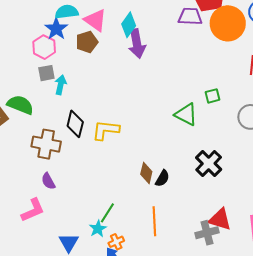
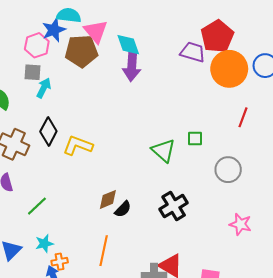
cyan diamond: (129, 25) -> (128, 45), turned -70
brown pentagon: (87, 42) -> (81, 51), size x1.4
brown diamond: (146, 173) -> (108, 199), turned 40
green line: (107, 213) -> (37, 206), moved

